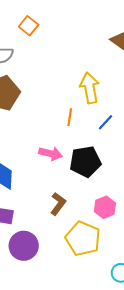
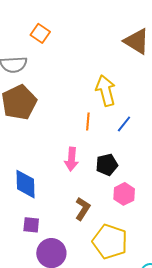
pink arrow: (51, 154) -> (72, 159), turned 85
black pentagon: (85, 162) -> (107, 165), size x0.7
pink hexagon: (105, 207) -> (124, 194), moved

